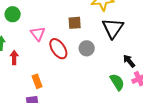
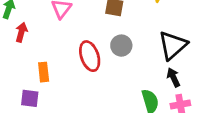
black triangle: (113, 28) -> (173, 45), moved
red ellipse: (58, 49) -> (90, 56), moved

